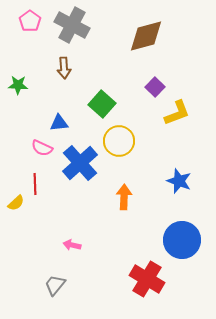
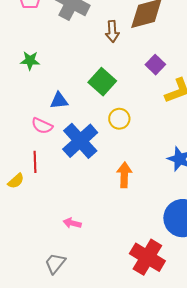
brown arrow: (64, 68) -> (112, 31), moved
green star: (18, 85) -> (30, 61), moved
yellow circle: (119, 141) -> (119, 119), size x0.7

